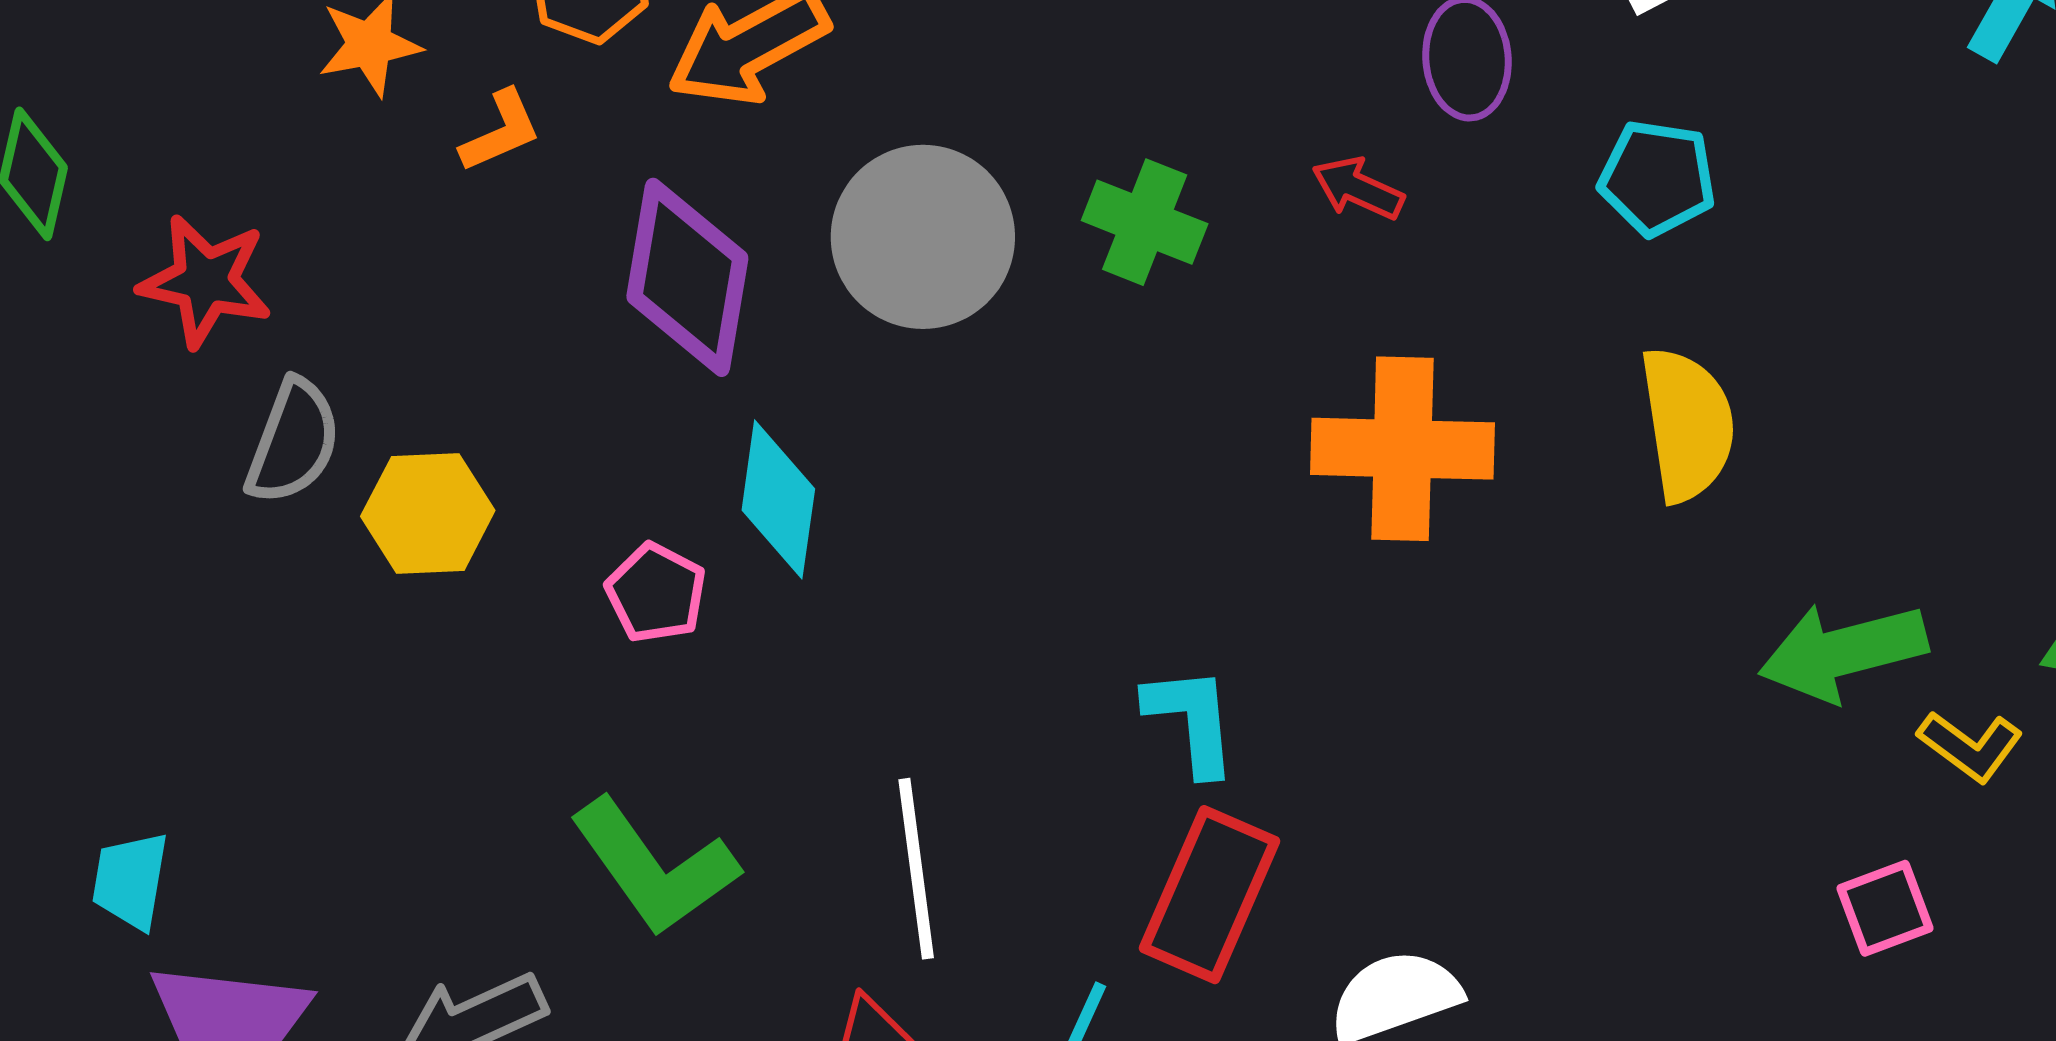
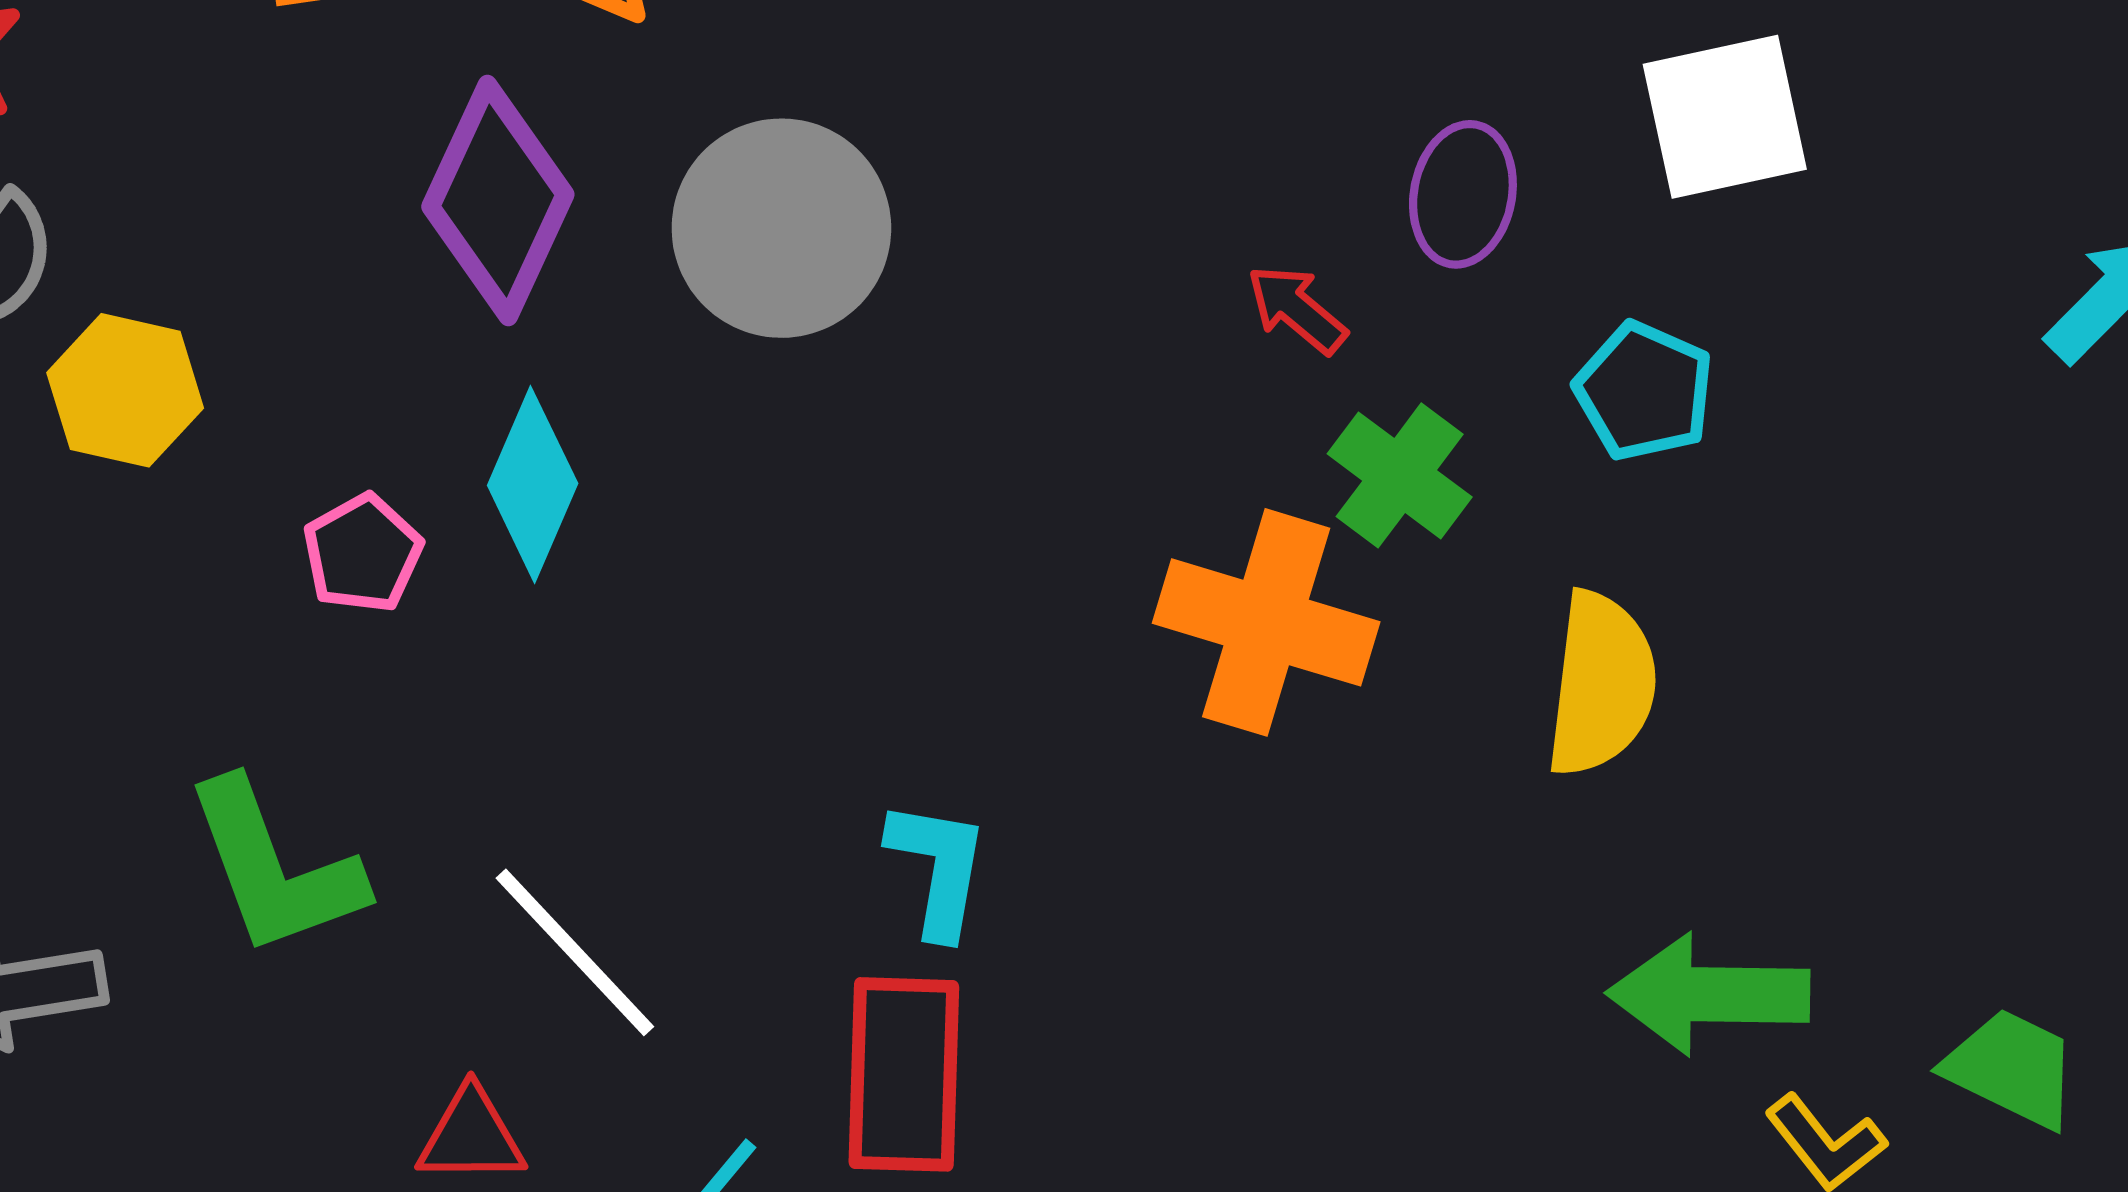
green cross: (1145, 222) -> (1400, 475), moved
white line: (916, 869) -> (575, 952), turned -51
red rectangle: (1209, 895) -> (904, 1074), turned -37

